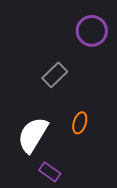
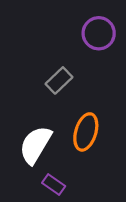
orange ellipse: (80, 123) -> (86, 132), size x1.6

